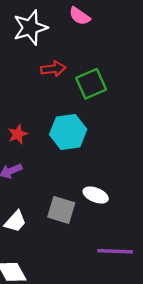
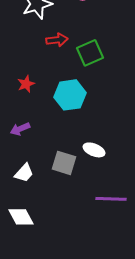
red star: (18, 134) -> (26, 84), moved

